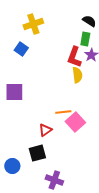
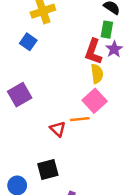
purple square: (14, 92) -> (20, 95), turned -30
pink square: (75, 122) -> (95, 101), moved
red triangle: (45, 130) -> (58, 129), moved, turned -40

